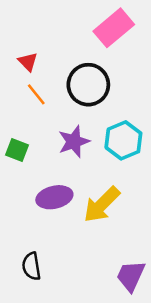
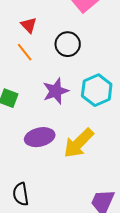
red triangle: (28, 62) -> (29, 25), moved
black circle: (88, 85) -> (68, 44), size x0.7

